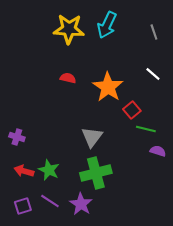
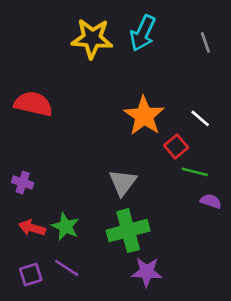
white line: (153, 74) -> (200, 118), moved
red semicircle: (68, 78) -> (33, 104), moved, size x1.8
purple star: (81, 204) -> (147, 272), moved, turned -30

